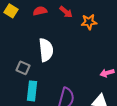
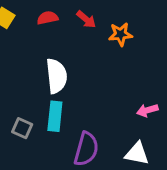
gray square: (23, 68) -> (22, 128), moved
cyan rectangle: (32, 91) -> (55, 116), moved

